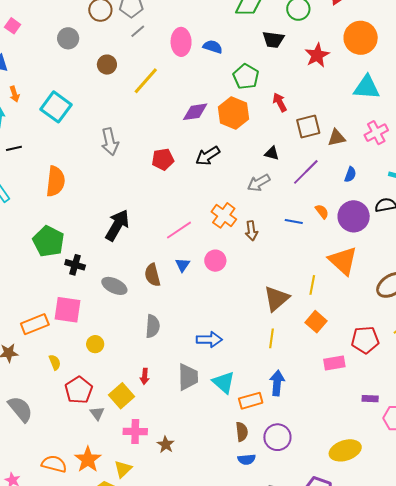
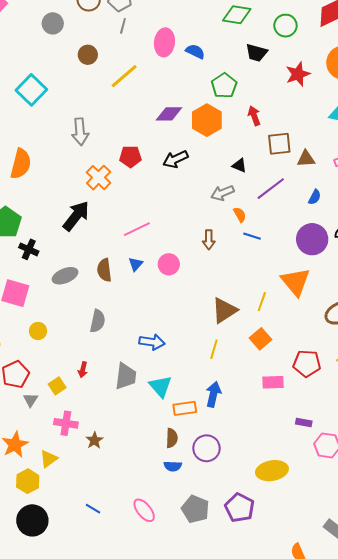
gray line: (138, 31) -> (123, 26), turned -42
orange semicircle: (322, 212) -> (240, 215), moved
orange cross: (224, 215) -> (99, 178), moved
gray ellipse: (114, 286) -> (65, 276), turned -55
yellow square: (122, 396) -> (57, 386), size x0.7

